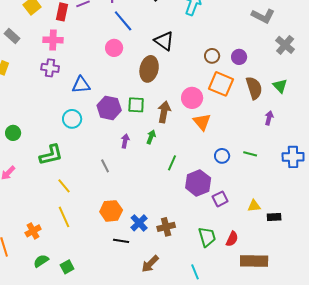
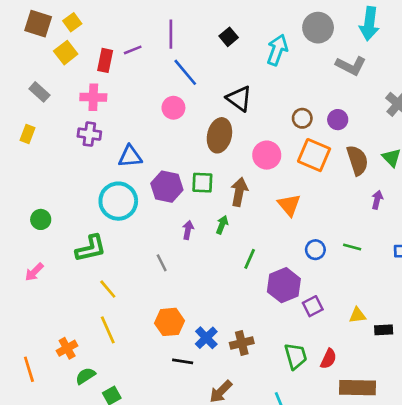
gray L-shape: (263, 16) -> (351, 66), moved
pink circle: (192, 98) -> (267, 155), moved
cyan circle: (72, 119) -> (118, 201), size x1.5
green semicircle: (41, 261) -> (85, 376), moved

